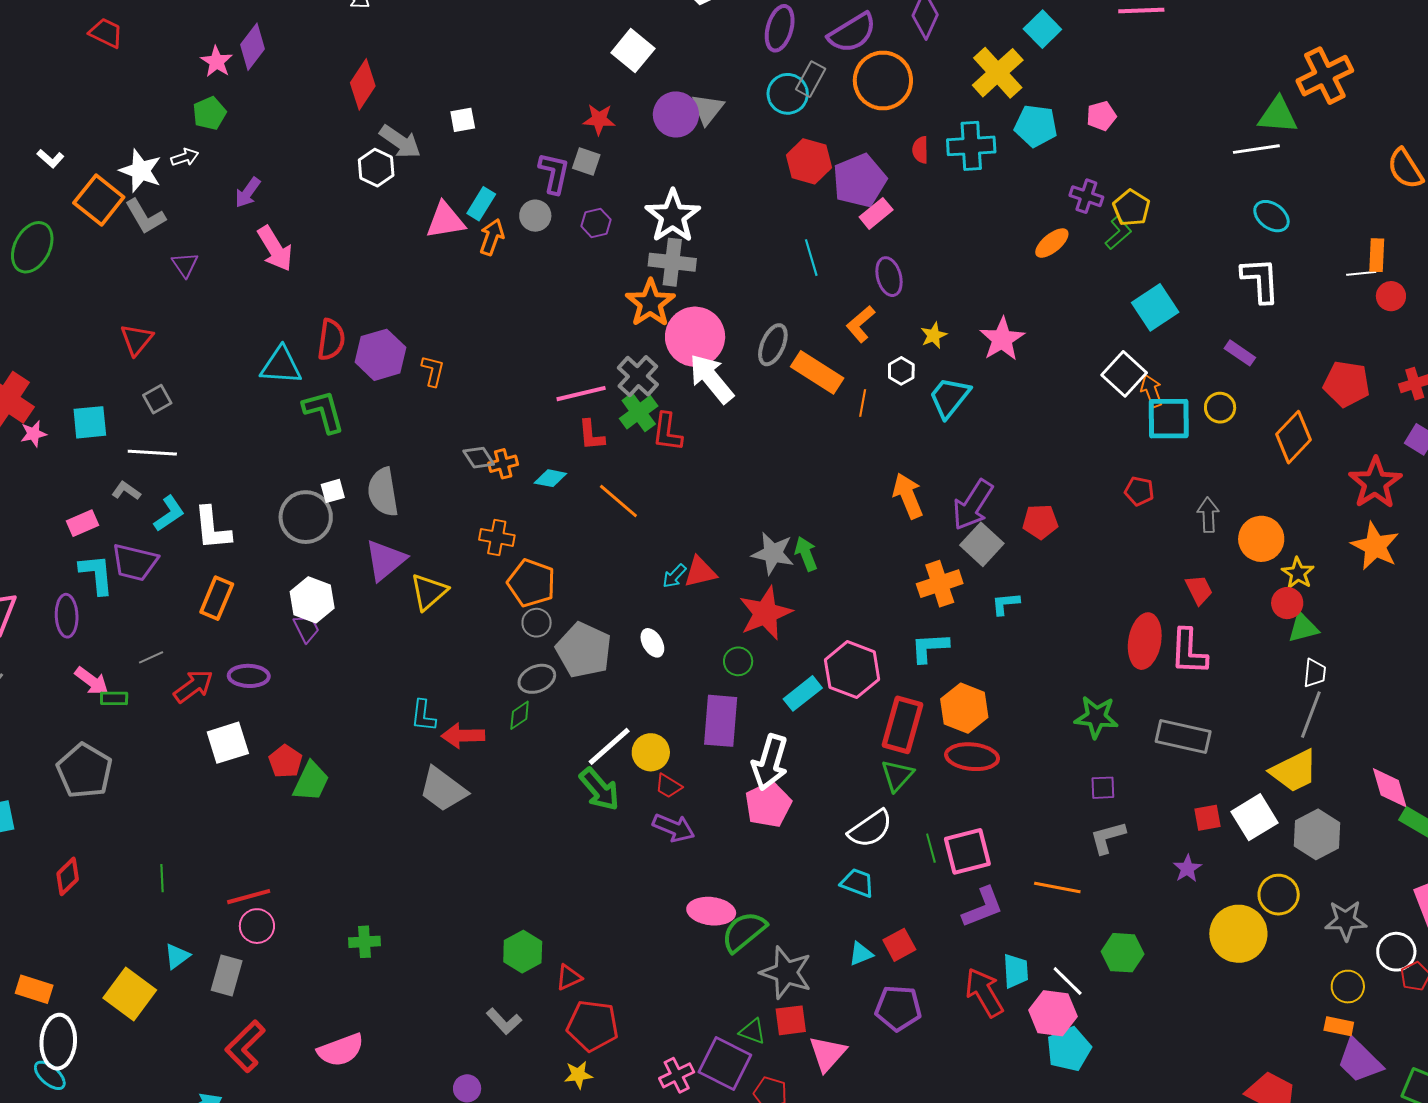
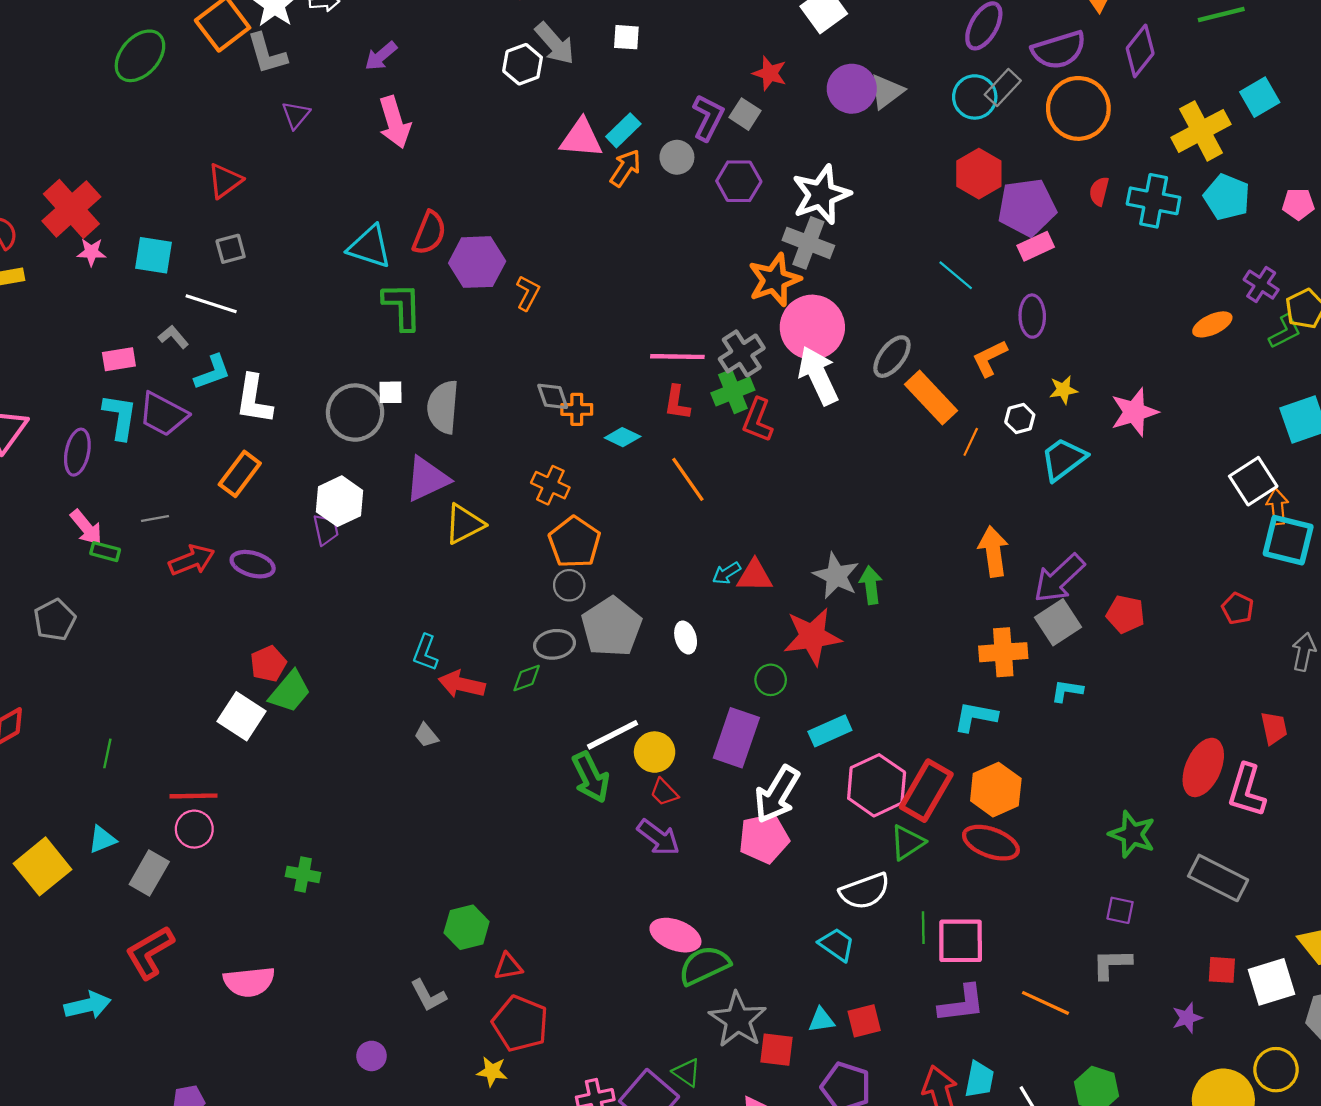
purple hexagon: (596, 223) -> (739, 181), size x1.4
cyan line: (811, 258) -> (956, 275), turned -48
pink hexagon: (852, 670) -> (877, 785), moved
white square: (228, 743) -> (241, 716), moved, turned 36
gray pentagon: (85, 771) -> (55, 620), size x0.7
gray trapezoid: (443, 789) -> (426, 735), size x0.5
red square: (791, 1020) -> (777, 1050), moved

